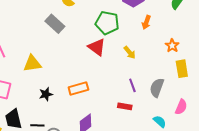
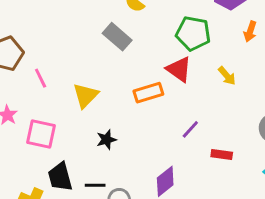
yellow triangle: (32, 64) -> (86, 95), turned -36
purple line: (132, 85) -> (190, 129), moved, turned 64
orange rectangle: (78, 88) -> (148, 93), moved

